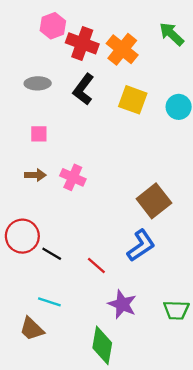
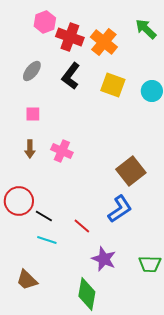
gray ellipse: (38, 83) -> (32, 71), turned -50
brown arrow: (35, 175) -> (30, 149), turned 90
cyan line: (49, 302) -> (47, 240), moved

